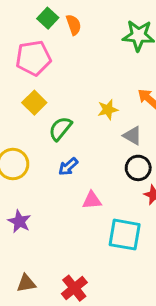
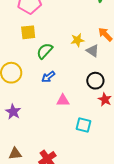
yellow square: (34, 103) -> (28, 32), turned 35
gray triangle: (132, 136) -> (93, 51), moved
cyan square: (125, 235) -> (83, 125), size x0.7

